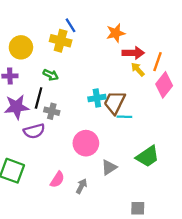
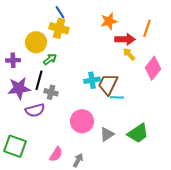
blue line: (70, 25) -> (60, 12), moved
yellow circle: (21, 47) -> (36, 42), moved
orange line: (157, 62) -> (147, 28), moved
green arrow: (51, 75) -> (50, 59), turned -64
gray triangle: (109, 167) -> (107, 134), moved

